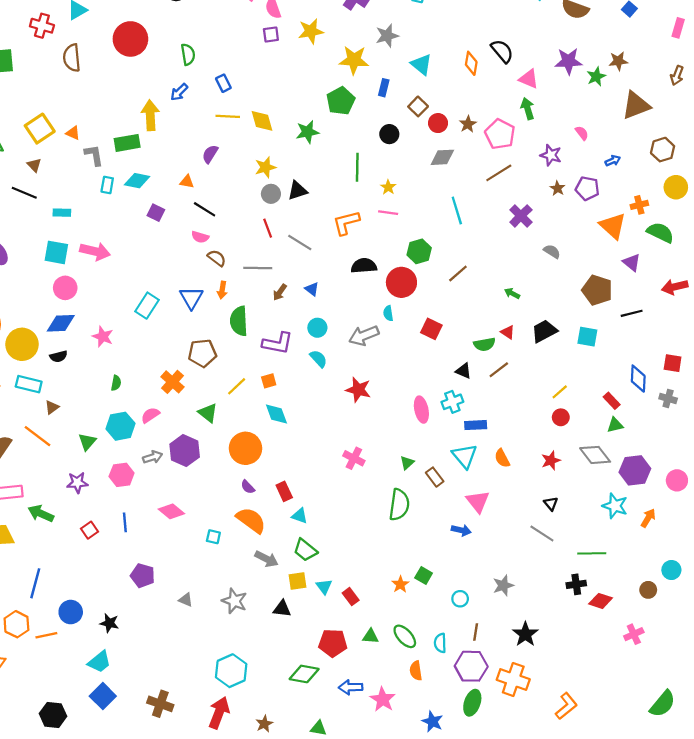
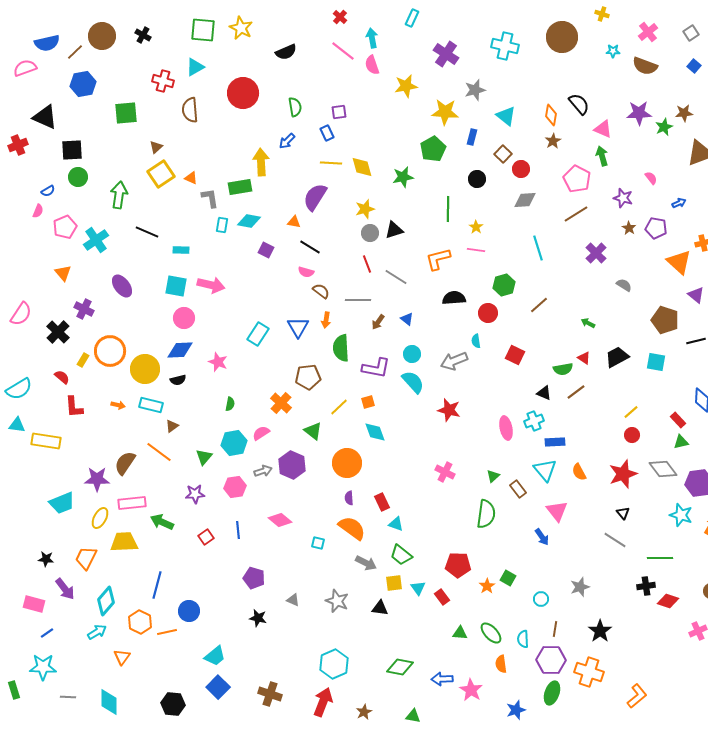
purple square: (271, 35) -> (339, 112), moved
brown star: (468, 124) -> (553, 141), moved
purple semicircle: (210, 154) -> (315, 197), size x1.6
brown triangle: (34, 165) -> (156, 147), moved, turned 32
red circle: (401, 282) -> (488, 313), size x0.7
cyan semicircle: (319, 359) -> (413, 382), size x1.4
red star: (551, 460) -> (623, 474), size x1.6
purple semicircle: (248, 487) -> (349, 498), turned 40
blue arrow: (461, 530) -> (542, 537), turned 42
black star: (109, 623) -> (258, 618), moved
red pentagon: (333, 643) -> (458, 565), moved
blue star: (432, 722) -> (516, 710), turned 30

